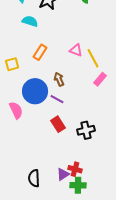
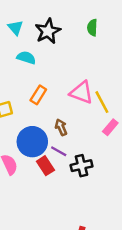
pink triangle: (76, 50) -> (81, 92), size x1.5
red rectangle: (58, 124) -> (45, 166), moved
black cross: (86, 130) -> (81, 166), moved

